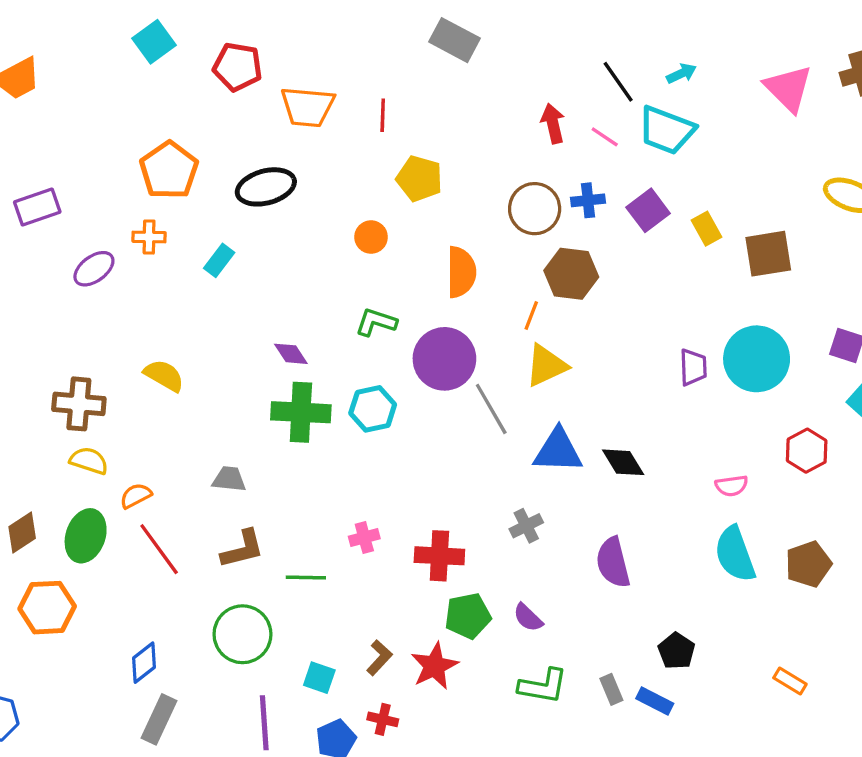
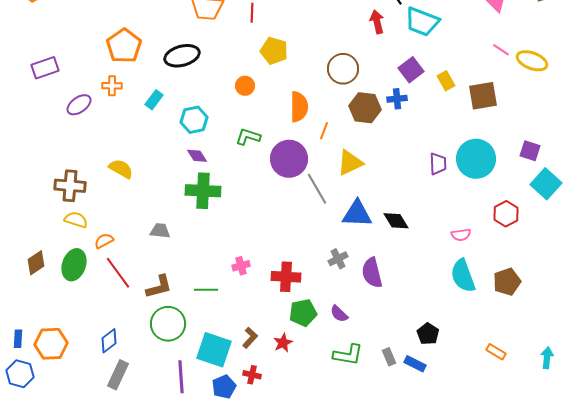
red arrow: (553, 124) -> (377, 22), moved
pink line: (605, 137) -> (501, 50), moved
blue cross: (588, 200) -> (397, 99), moved
orange line: (531, 315) -> (324, 131), moved
cyan hexagon: (373, 409) -> (194, 120), moved
brown L-shape: (242, 549) -> (159, 287), moved
purple semicircle: (613, 562) -> (372, 273), moved
orange hexagon: (47, 608) -> (51, 344), moved
red star: (434, 666) -> (283, 343), size x0.7
cyan square: (319, 678) -> (214, 350), size x1.8

